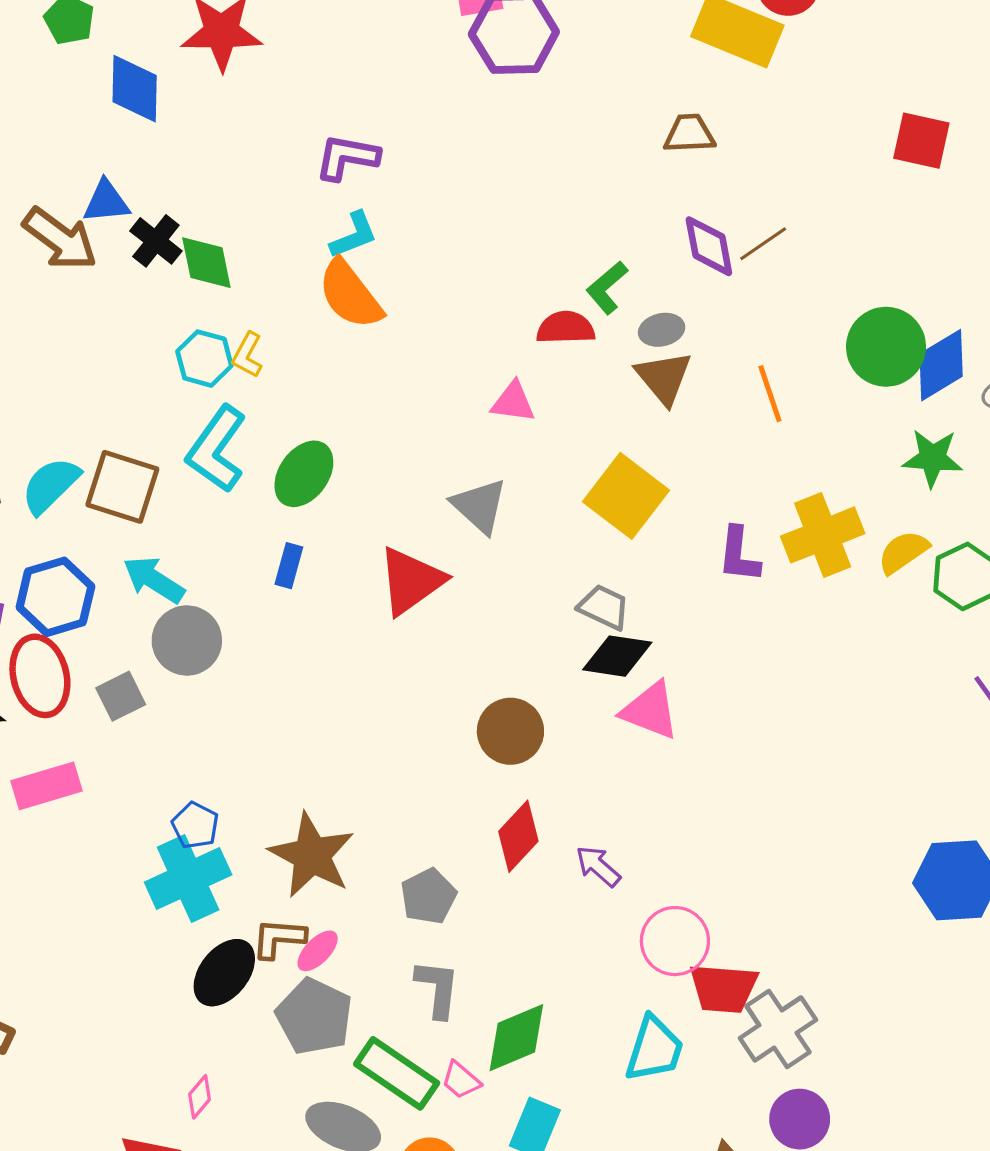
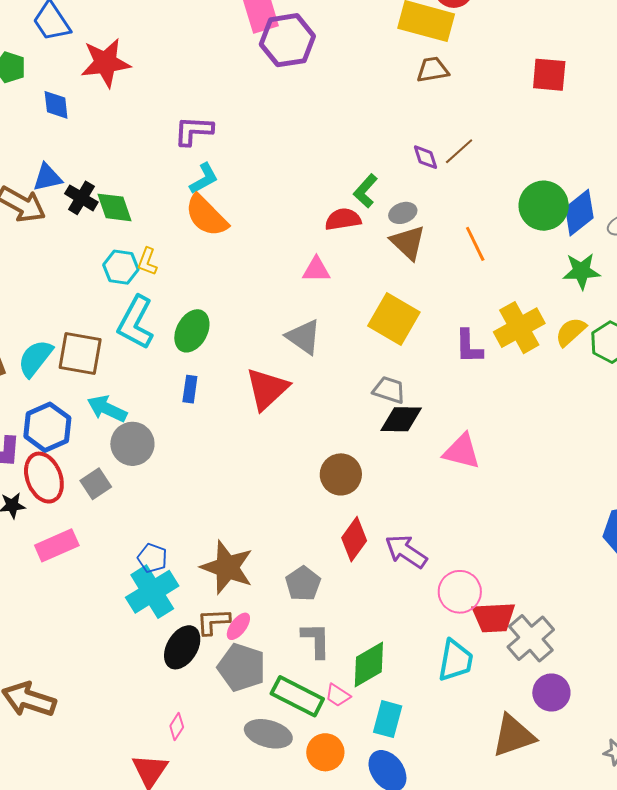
blue diamond: (135, 89) -> (56, 105), size x0.7
brown trapezoid: (689, 134) -> (433, 70), moved
purple diamond: (709, 246) -> (426, 157), size x0.7
pink triangle: (650, 711) -> (462, 451), moved
purple arrow: (598, 866) -> (406, 551), size x1.4

